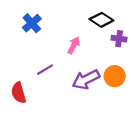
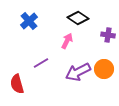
black diamond: (101, 20) -> (78, 18), moved

